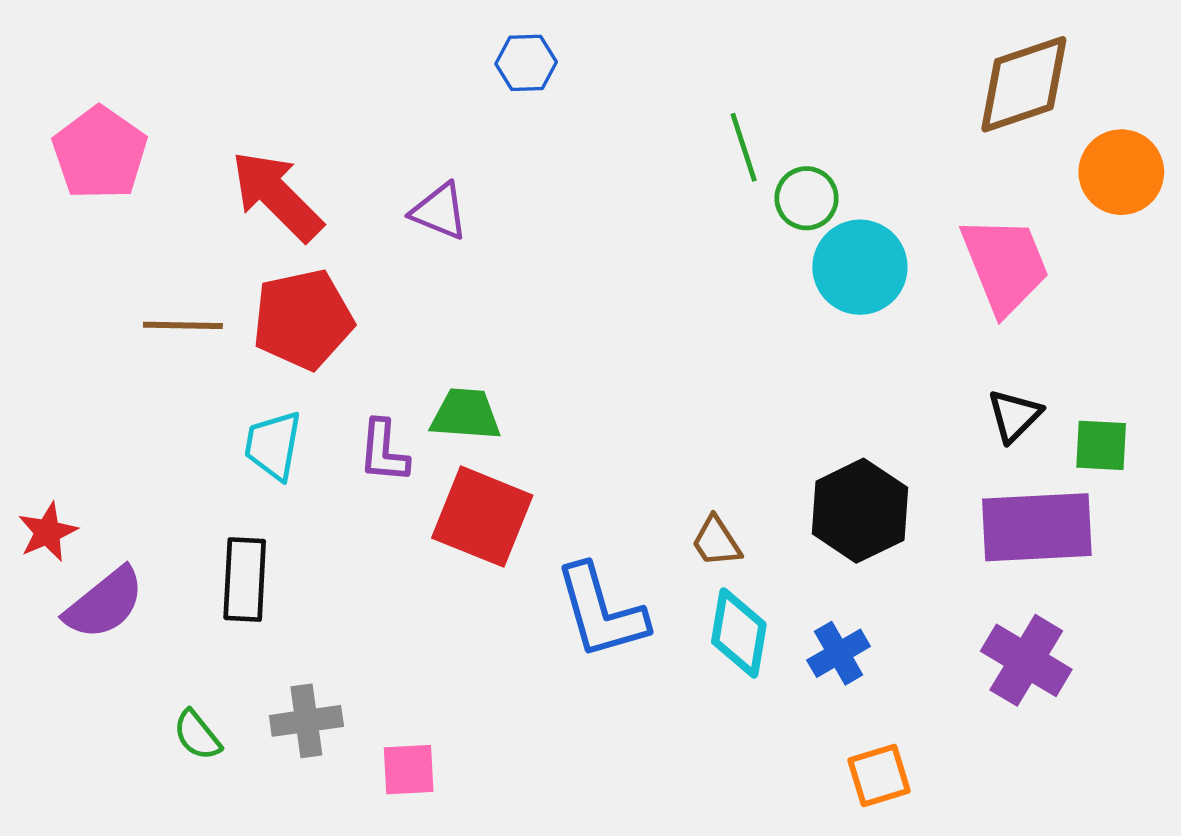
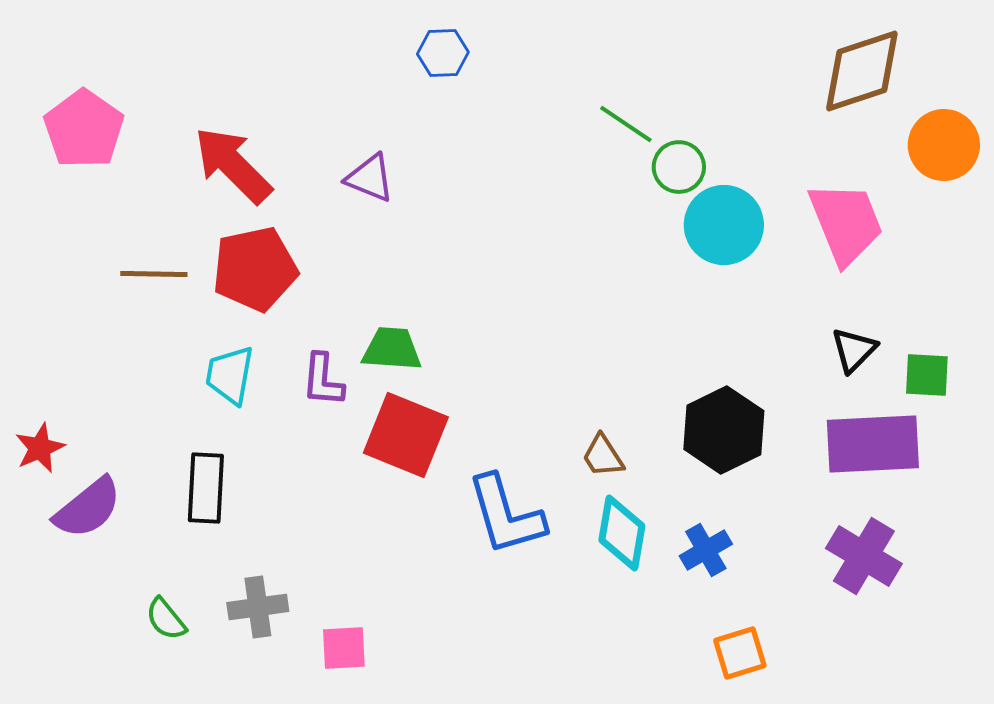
green line: (744, 147) -> (626, 124), turned -38

